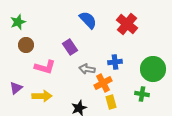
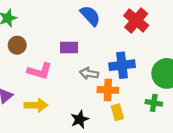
purple rectangle: (70, 47) -> (69, 48), turned -56
blue cross: (115, 62) -> (122, 65), size x1.5
orange cross: (103, 83) -> (108, 90), turned 30

